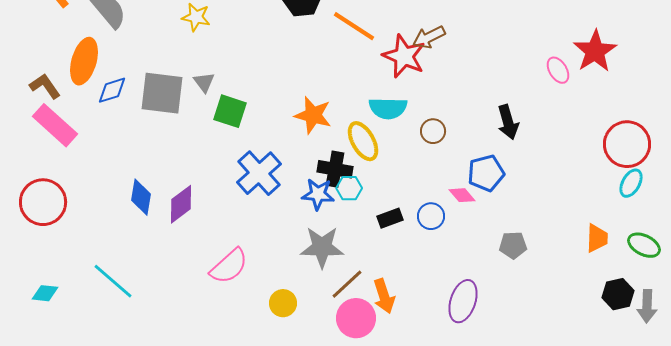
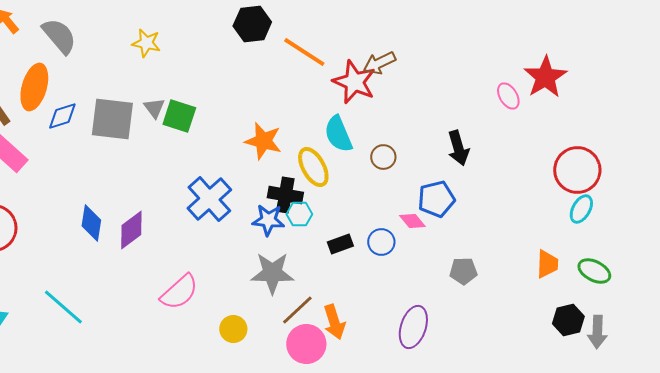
cyan semicircle: (388, 108) -> (338, 134), turned 66
green square: (230, 111) -> (179, 116), moved

